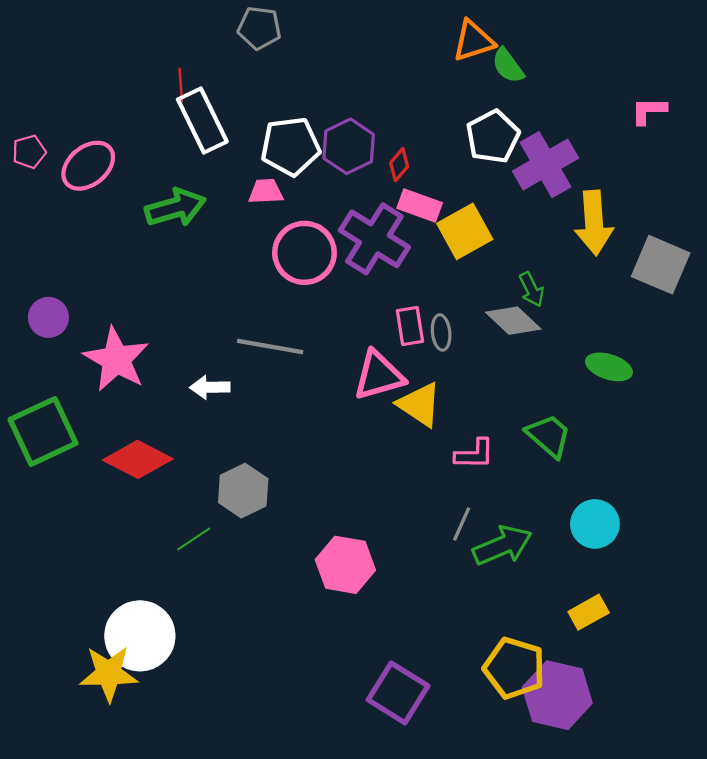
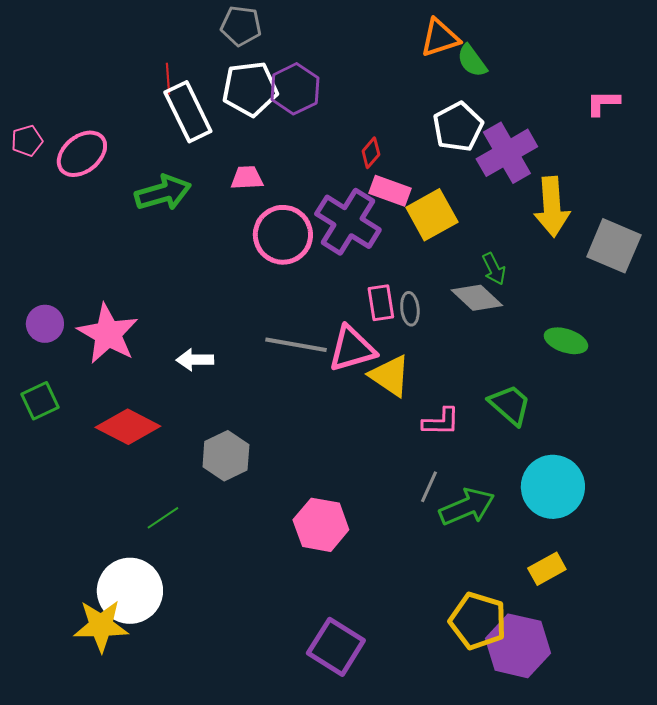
white pentagon: (290, 146) -> (250, 89), moved
purple hexagon: (349, 146) -> (295, 89), moved
purple circle: (48, 317) -> (45, 324), moved
gray line: (270, 346) -> (296, 345), moved
green square: (43, 431) -> (40, 401), size x0.6
cyan circle: (595, 524) -> (553, 487), size x1.4
green line: (194, 539) -> (163, 518), moved
purple square: (398, 693) -> (336, 647), moved

